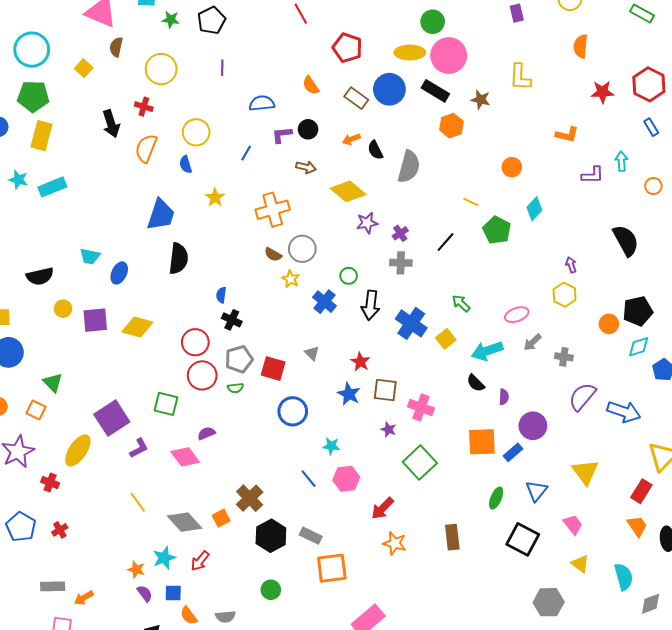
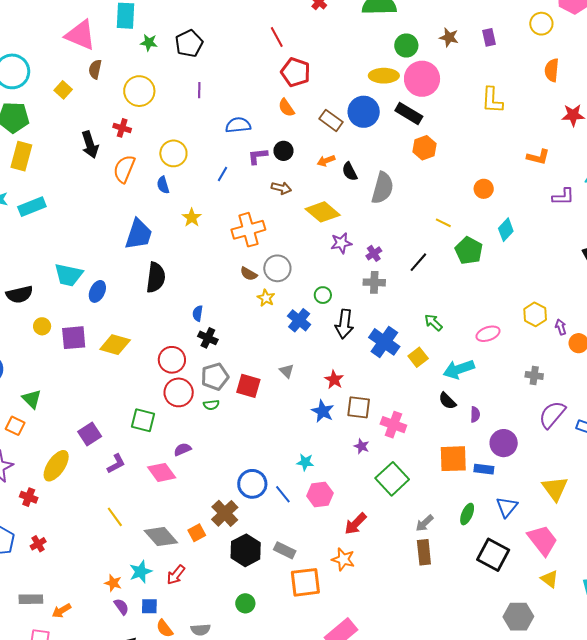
red pentagon: (347, 48) -> (296, 72), moved
brown star: (481, 100) -> (449, 37), moved
cyan trapezoid: (90, 256) -> (68, 275), size x1.4
purple arrow: (571, 265) -> (561, 327), moved
gray arrow: (532, 342) -> (425, 523), moved
blue circle: (293, 411) -> (252, 484), moved
purple square: (112, 418) -> (90, 434), size x0.7
blue rectangle: (513, 452) -> (484, 469), turned 48
pink trapezoid: (573, 524) -> (543, 540), size x1.6
orange star: (395, 543) -> (343, 559), moved

